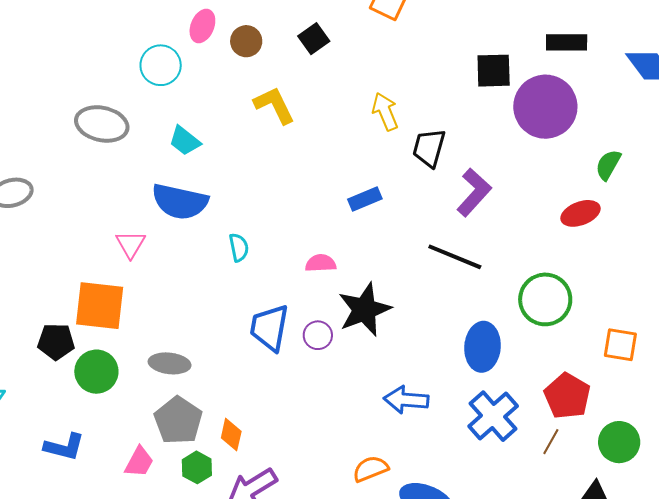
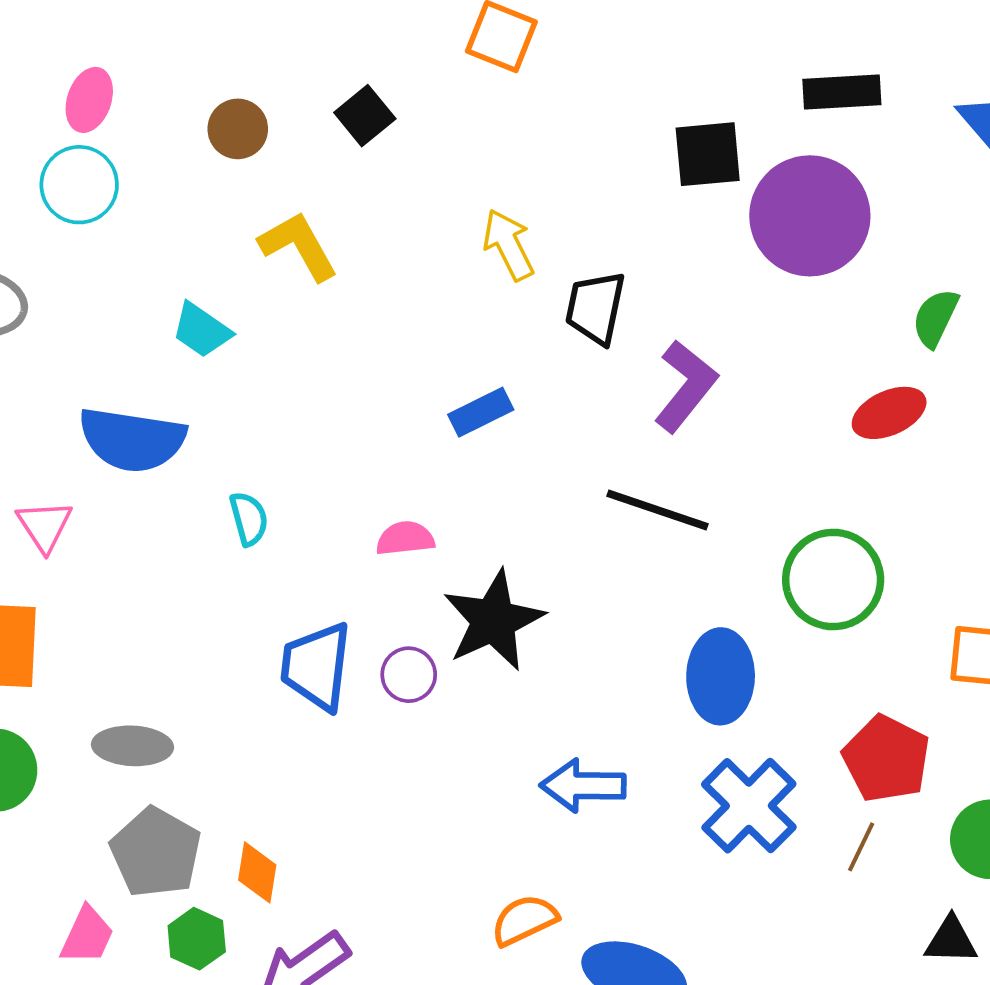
pink ellipse: (202, 26) -> (89, 100), moved
cyan trapezoid: (185, 141) -> (202, 330), moved

